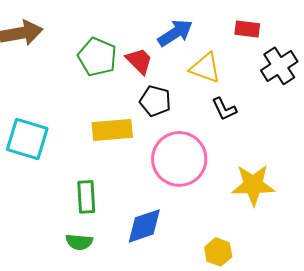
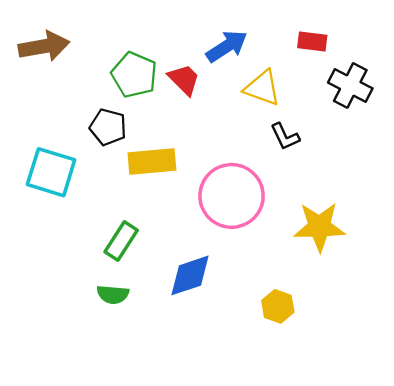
black cross: (279, 66) -> (350, 85), turned -30
black pentagon: (155, 101) -> (108, 127), moved
green rectangle: (86, 197) -> (121, 241), turned 36

